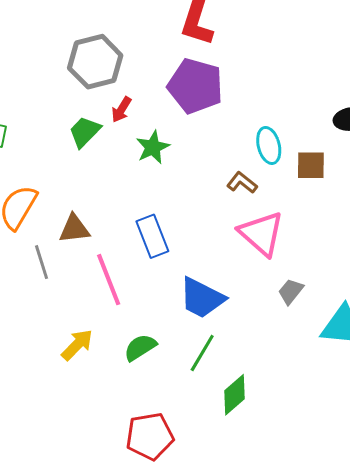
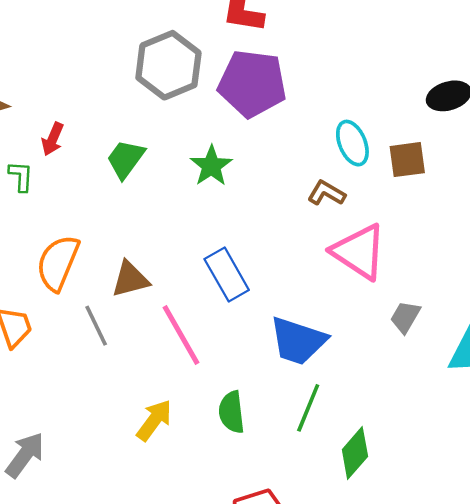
gray hexagon: (95, 62) -> (168, 65), moved
red arrow: (121, 110) -> (53, 139), moved
green semicircle: (140, 347) -> (232, 412), turned -56

